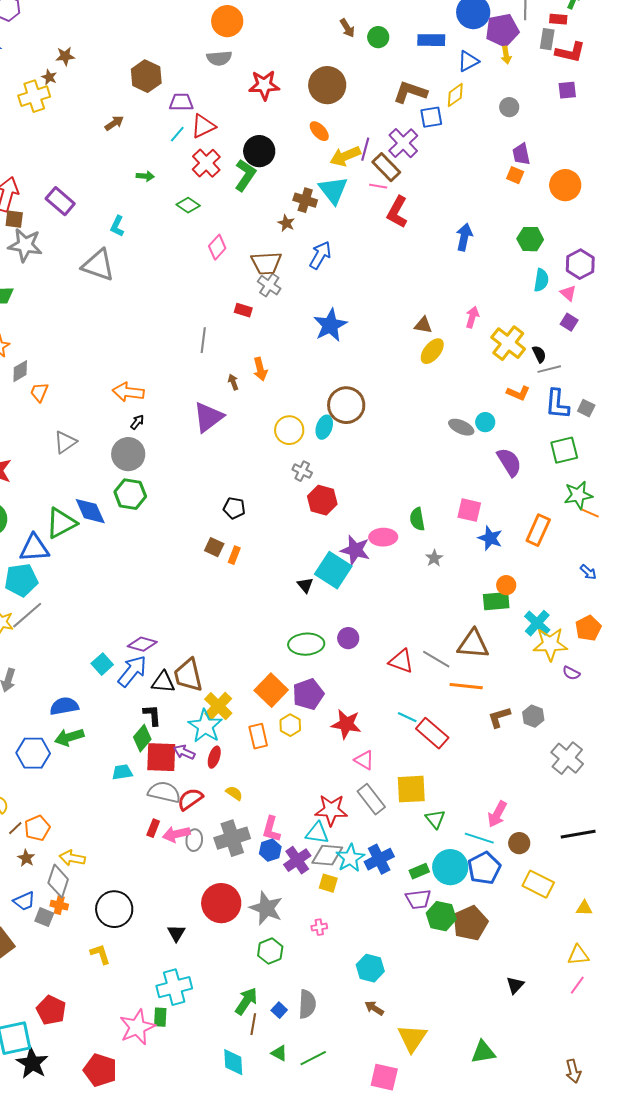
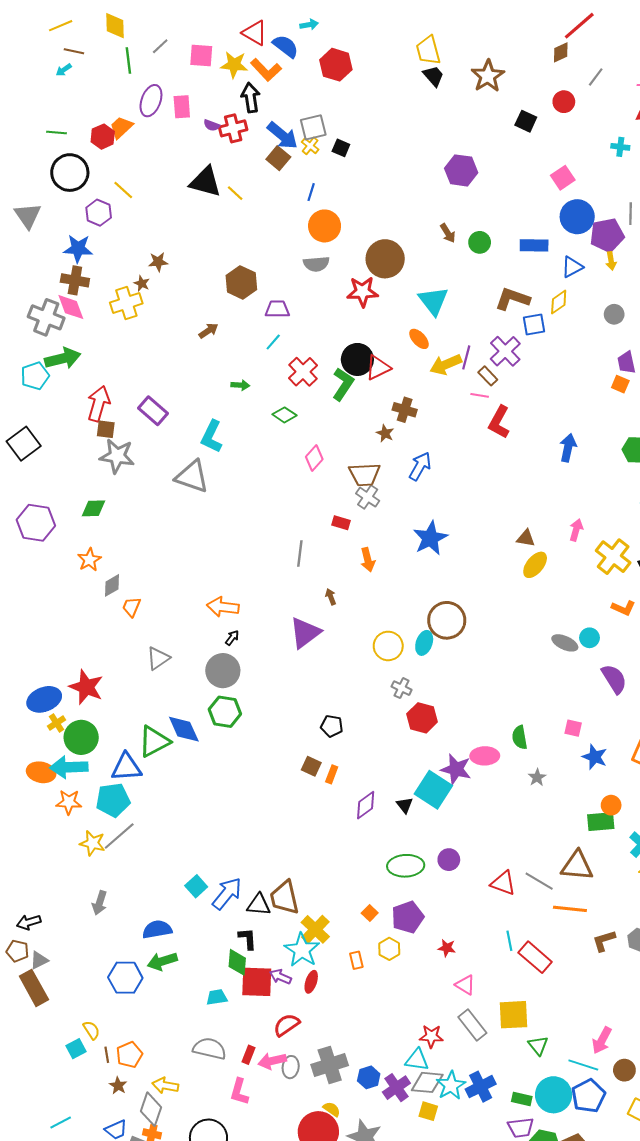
brown circle: (327, 85) -> (385, 259), moved
red triangle: (203, 126) -> (378, 368), moved
brown rectangle: (386, 167) -> (488, 376), size x0.7
cyan triangle: (333, 190) -> (433, 301), moved
cyan L-shape: (117, 226) -> (212, 436), size x1.5
orange arrow: (260, 369) -> (368, 560), moved
pink square: (469, 510) -> (573, 728), size x0.7
purple diamond: (142, 644) -> (366, 805), moved, turned -52
orange square: (271, 690) -> (370, 913), size x0.5
cyan line: (407, 717) -> (509, 941), turned 54
red star: (346, 724) -> (447, 948), size x0.6
orange rectangle: (258, 736) -> (356, 960), size x0.7
green diamond: (142, 738) -> (237, 962), turned -36
gray semicircle: (164, 792) -> (210, 1049), moved
yellow semicircle: (234, 793) -> (332, 1109), moved
red star: (331, 810) -> (431, 1036), size x0.7
brown line: (15, 828) -> (107, 1055), turned -56
pink L-shape: (271, 829) -> (239, 1092), moved
green rectangle: (419, 871) -> (522, 1099), turned 36

